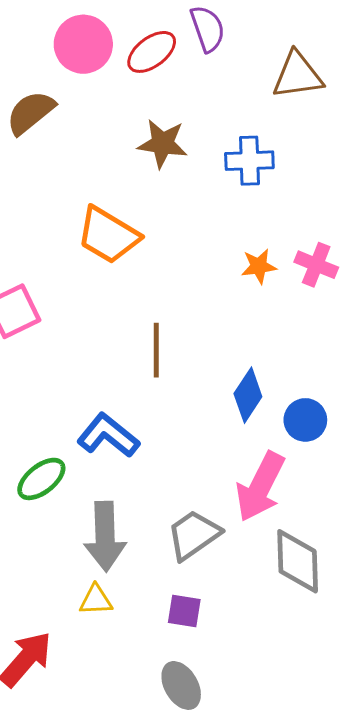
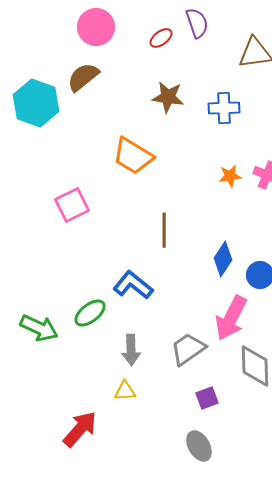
pink circle: (83, 44) -> (96, 27), moved
red ellipse: (152, 52) -> (161, 38), size x0.7
gray arrow: (105, 536) -> (131, 350), size x0.7
purple square: (184, 611) -> (207, 398), moved, turned -30
gray ellipse: (181, 685) -> (199, 446), moved

